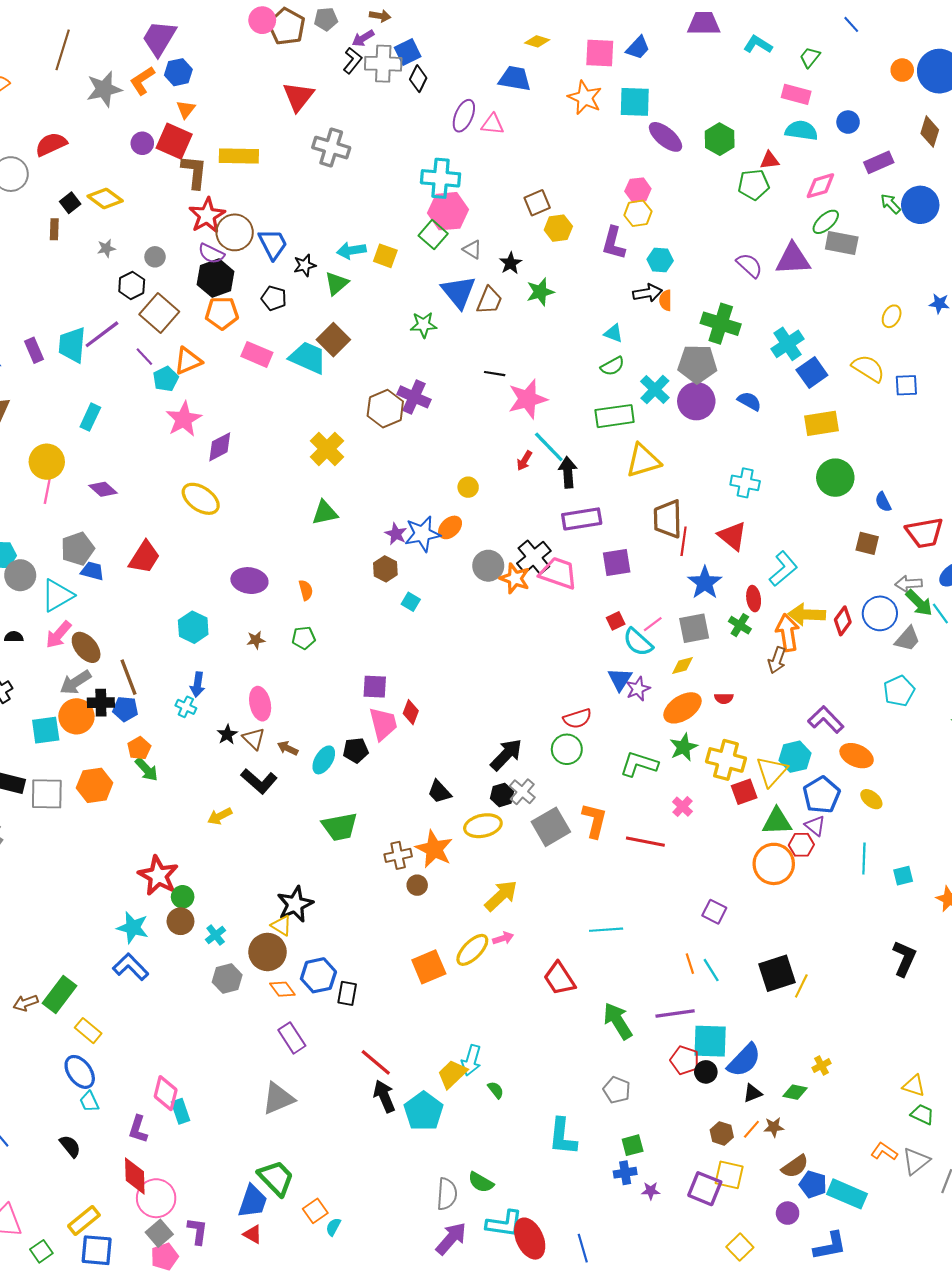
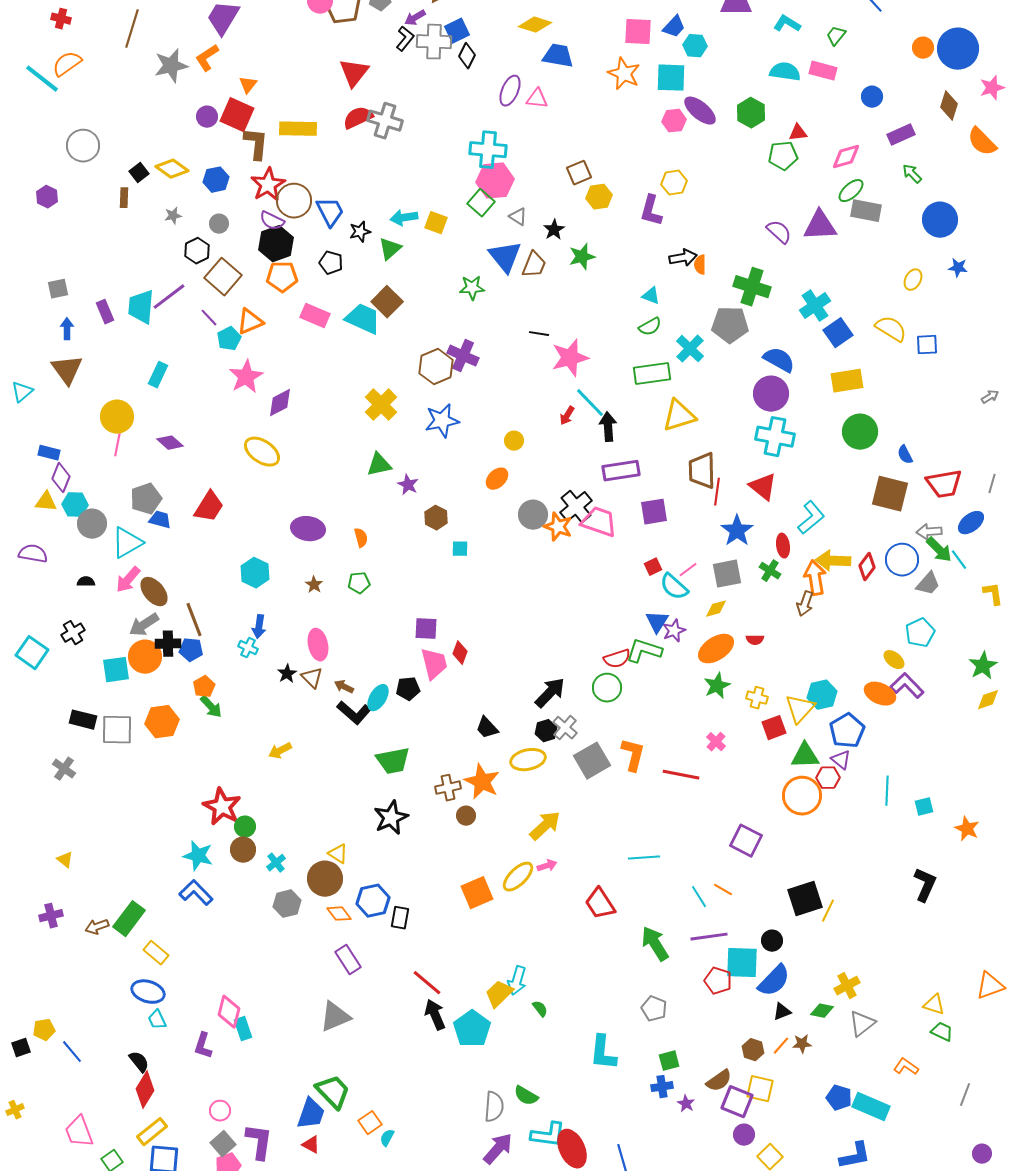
yellow diamond: (537, 41) -> (535, 25), moved, size x1.4
blue hexagon: (178, 72) -> (216, 180), moved
cyan semicircle: (801, 131) -> (785, 72), moved
red semicircle: (51, 144) -> (358, 118), moved
pink hexagon: (638, 190) -> (674, 121), moved
blue circle: (920, 205) -> (940, 220), moved
cyan hexagon: (660, 260) -> (695, 46), moved
purple circle: (696, 401) -> (771, 394), moved
blue semicircle: (749, 401) -> (779, 360), size x1.4
cyan cross: (745, 483) -> (775, 437), size x1.4
purple star: (396, 534) -> (408, 485), moved
blue star: (422, 534) -> (442, 421), moved
brown square: (867, 543) -> (890, 494), size x1.6
cyan square: (411, 602) -> (460, 549), turned -30
brown star: (256, 640) -> (314, 585), turned -30
purple L-shape: (826, 720) -> (907, 686), moved
yellow cross: (726, 760) -> (757, 698), size x0.6
green L-shape: (639, 764) -> (644, 651), moved
black L-shape: (259, 781) -> (354, 713), moved
yellow ellipse: (871, 799) -> (894, 660), moved
black star: (295, 904) -> (391, 818), moved
purple square: (714, 912) -> (746, 841), size x1.4
orange line: (690, 964) -> (723, 890), turned -42
cyan line: (711, 970) -> (699, 897), moved
yellow cross: (822, 1066) -> (847, 986), size x1.4
blue ellipse: (80, 1072) -> (148, 992), turned -36
black circle: (706, 1072) -> (772, 941), moved
gray triangle: (916, 1161) -> (862, 1024), moved
brown semicircle: (795, 1166) -> (719, 1081), moved
red diamond: (135, 1176) -> (145, 1090), moved, turned 33
purple star: (651, 1191) -> (686, 1104), turned 30
pink circle: (156, 1198) -> (220, 1111), size x0.6
purple circle: (788, 1213) -> (744, 1135), moved
purple L-shape: (197, 1231) -> (259, 1142), size x1.4

